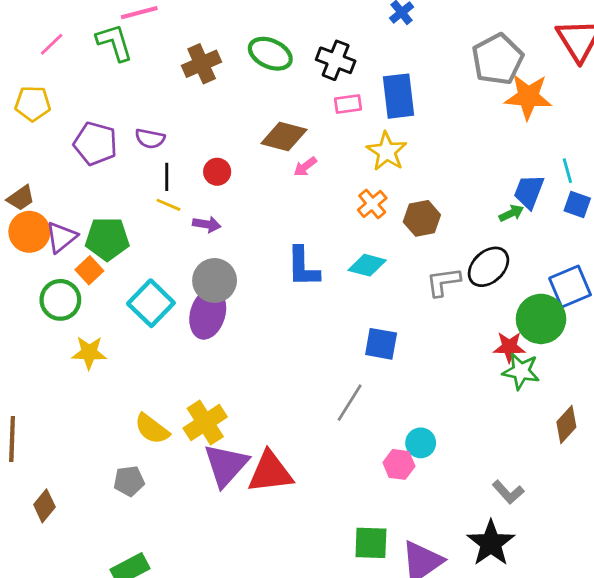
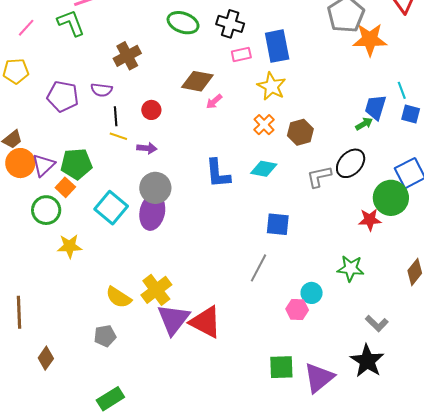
brown cross: (202, 64) -> (127, 56), moved
green star: (521, 371) -> (351, 268), moved
red triangle: (270, 472) -> (206, 322), turned 39

